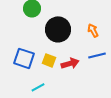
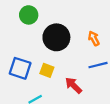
red arrow: (70, 63) -> (73, 85), moved, turned -120

